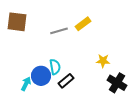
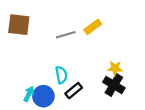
blue circle: (41, 76) -> (43, 96), moved
black cross: (117, 83) -> (114, 85), moved

